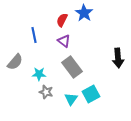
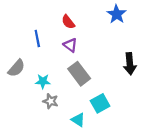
blue star: (84, 13) -> (117, 14), moved
red semicircle: (62, 20) -> (68, 22), turned -64
cyan triangle: (71, 99) -> (78, 120), moved, turned -32

